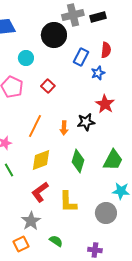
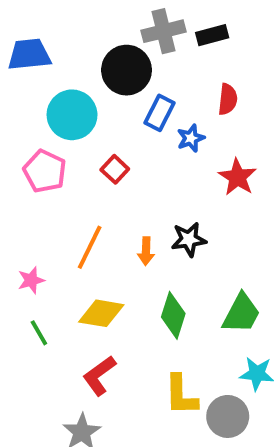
blue rectangle: (81, 57) -> (160, 113), moved
cyan circle: (26, 58) -> (72, 115), size x1.6
blue star: (98, 73) -> (191, 138), moved
red star: (105, 104) -> (237, 177), moved
yellow diamond: (41, 160) -> (101, 313), turned 30
yellow L-shape: (68, 202) -> (181, 395), moved

